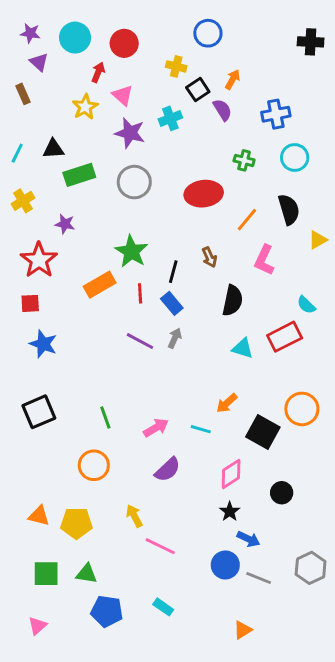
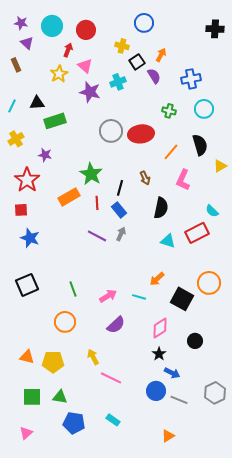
gray circle: (134, 182) -> (111, 131), moved

